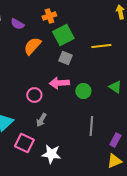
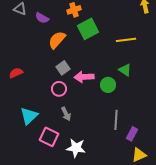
gray square: (65, 58) -> (63, 68), moved, turned 32
green triangle: (115, 87) -> (125, 70), moved
gray arrow: (41, 120) -> (66, 114), turned -56
purple rectangle: (115, 140) -> (132, 134), moved

